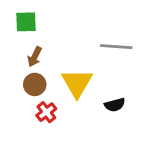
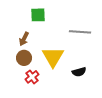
green square: (26, 22) -> (38, 15), moved

